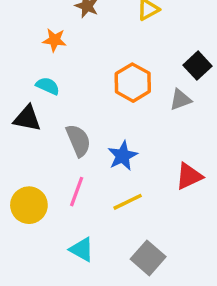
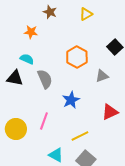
gray triangle: (180, 100) -> (102, 76), moved
gray semicircle: (78, 140) -> (45, 79), moved
yellow line: (128, 202) -> (80, 136), moved
cyan triangle: (82, 249) -> (56, 155), moved

